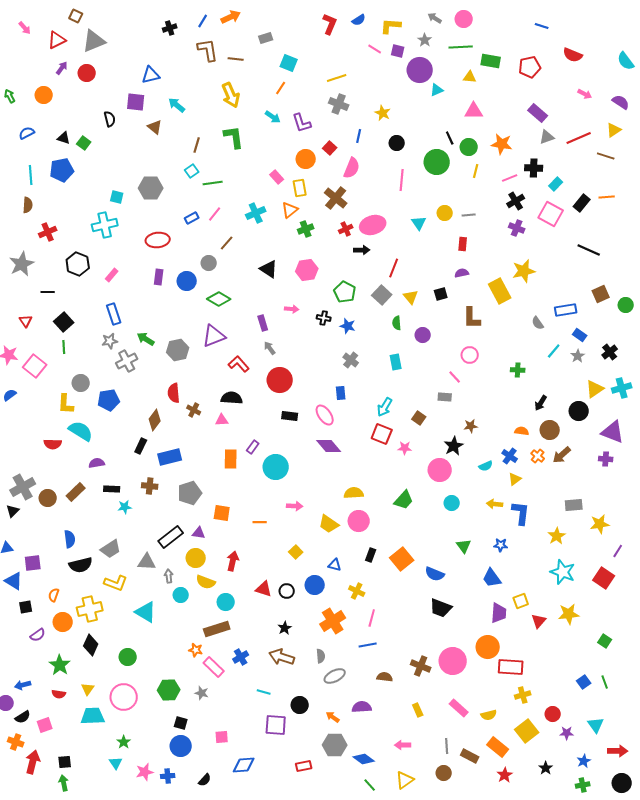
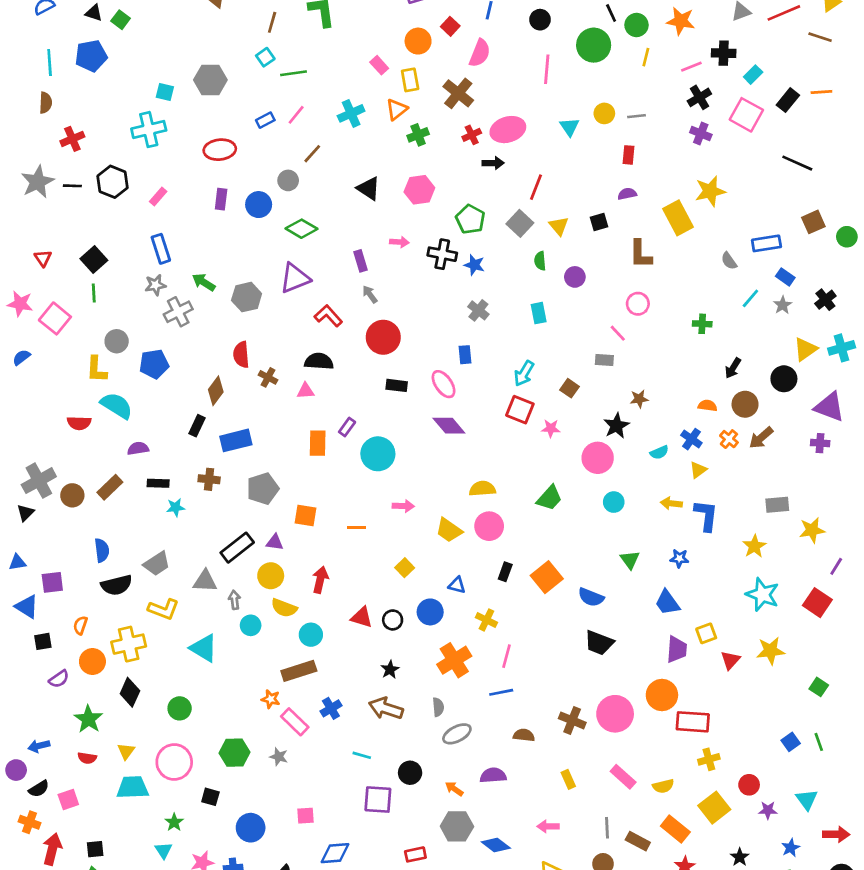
black line: (48, 292) -> (72, 186), moved
black cross: (324, 318) -> (442, 254), size x1.5
black square: (181, 723) -> (210, 797), moved

